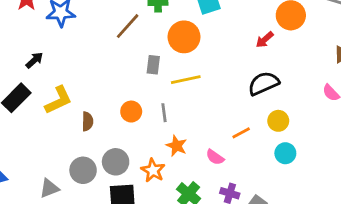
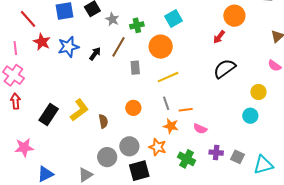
black arrow: (34, 60) -> (95, 54), moved
gray rectangle: (153, 65) -> (135, 68), moved
gray line: (164, 113) -> (166, 103), moved
yellow circle: (278, 121) -> (258, 92), moved
orange line: (241, 133) -> (186, 110), moved, turned 32

